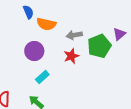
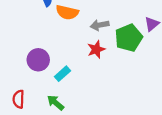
purple circle: (34, 51) -> (38, 60), moved

